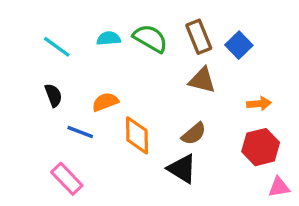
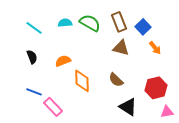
orange arrow: (259, 104) -> (155, 48), moved, turned 56
blue line: (80, 132) -> (34, 92), moved
brown semicircle: (194, 134) -> (116, 80), turned 84
black triangle: (182, 169) -> (128, 107), moved
pink rectangle: (67, 179) -> (53, 107), moved

